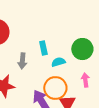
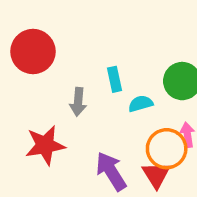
orange circle: (55, 88) -> (167, 149), moved

